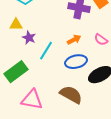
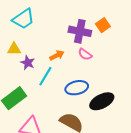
orange arrow: (74, 40) -> (57, 55), moved
pink semicircle: (101, 40) -> (85, 54), moved

